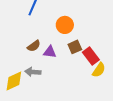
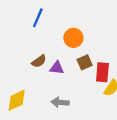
red rectangle: (91, 56) -> (102, 72), turned 42
gray arrow: (33, 72) -> (60, 102), moved

